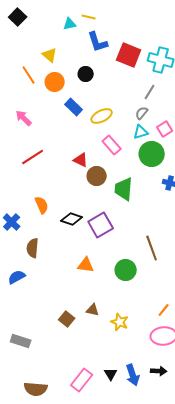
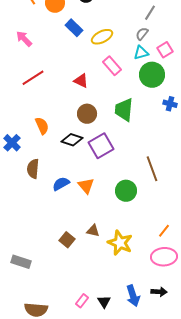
brown circle: (97, 176) -> (87, 114), moved
orange triangle: (86, 265) -> (86, 186), turned 42
blue semicircle: (17, 277) -> (61, 184), moved
yellow star: (120, 322) -> (120, 243), size x1.4
black triangle: (111, 374) -> (104, 302), moved
pink rectangle: (82, 380) -> (82, 301), size x0.6

